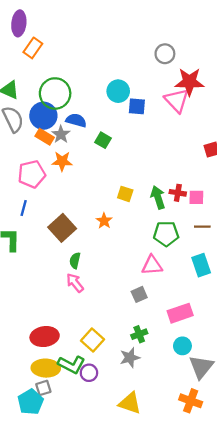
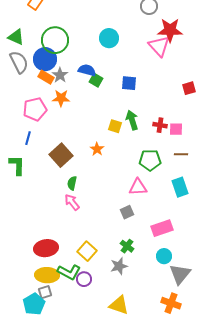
blue square: (137, 106) -> (129, 83), moved
blue semicircle: (76, 120) -> (87, 70), moved
green arrow: (158, 197) -> (132, 120), moved
green cross: (139, 334) -> (127, 246), turned -32

